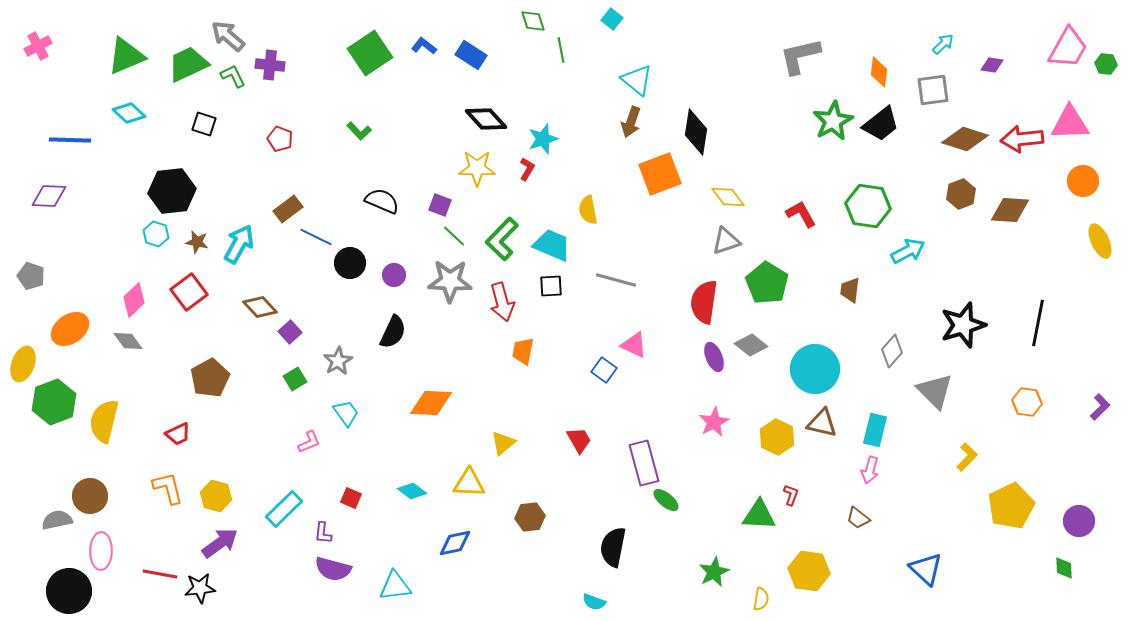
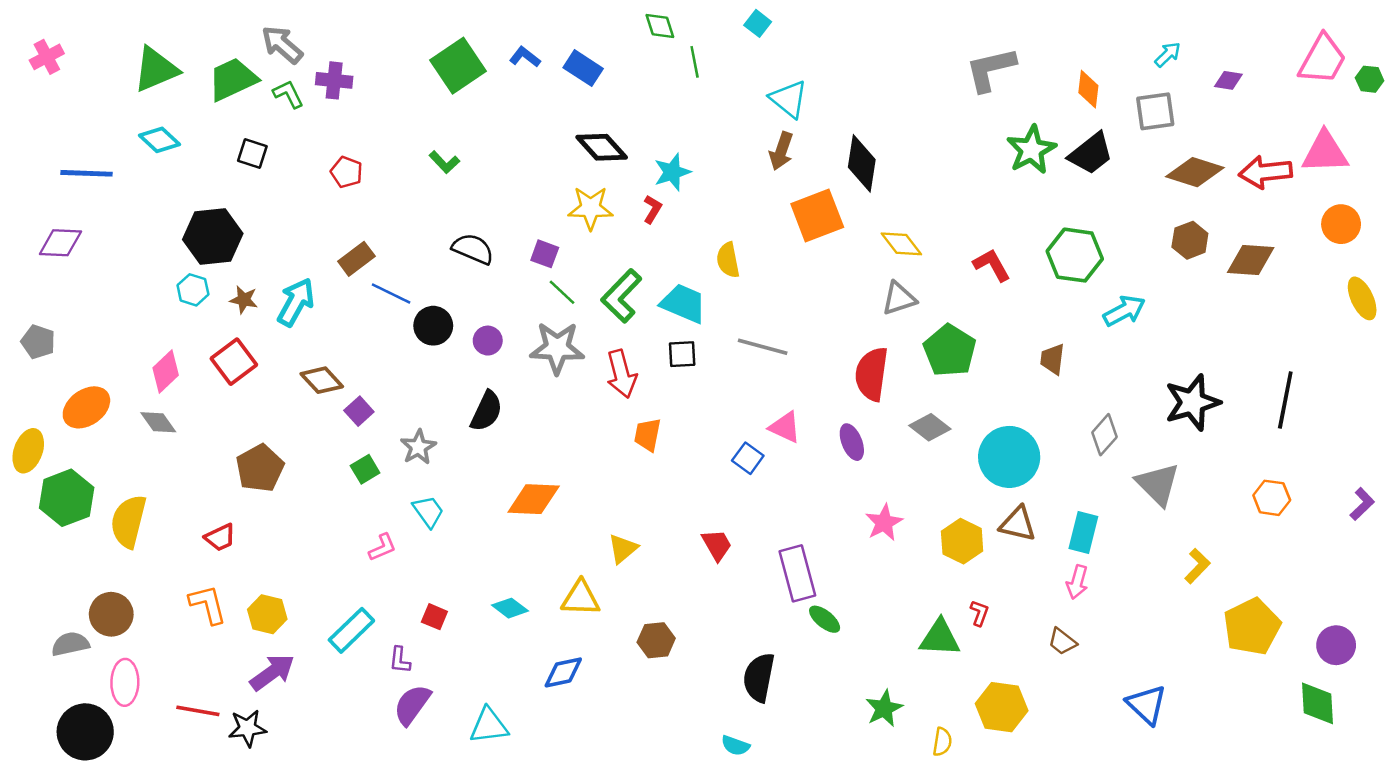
purple ellipse: (714, 357) -> (852, 442), moved
green diamond: (1064, 568) -> (1318, 703), size x1.6
purple semicircle: (333, 569) -> (412, 705), turned 111

